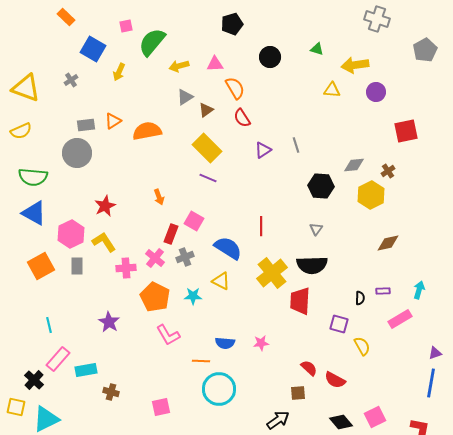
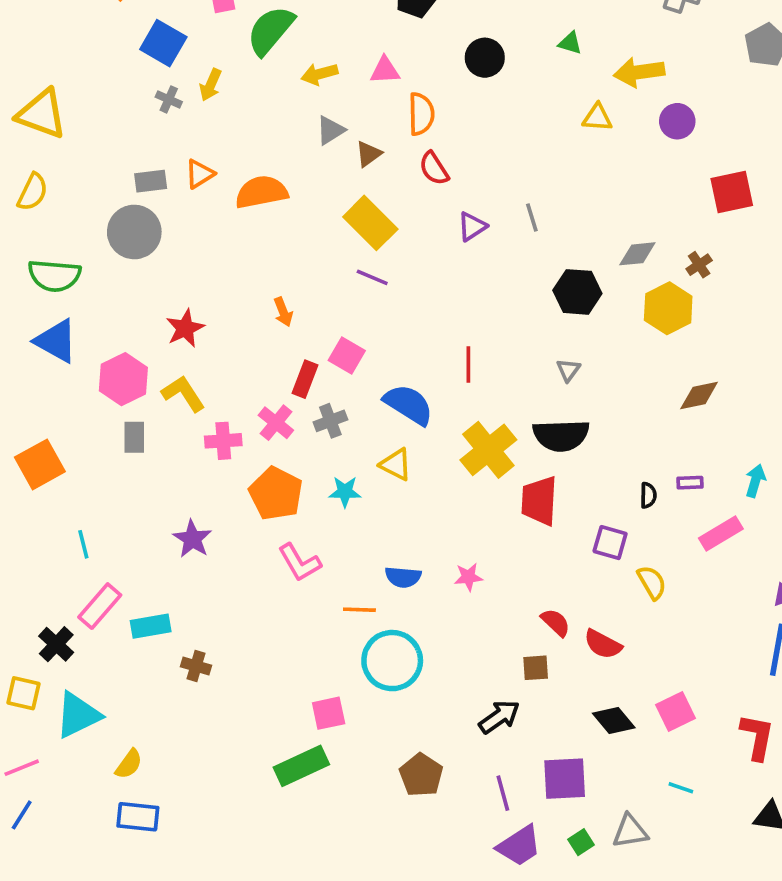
gray cross: (71, 80) -> (169, 99), moved, turned -32
orange semicircle: (235, 88) -> (421, 114), turned 30
yellow semicircle: (21, 131) -> (33, 192), turned -40
orange square: (41, 266) -> (40, 464), moved
pink square: (161, 407) -> (329, 713), moved

